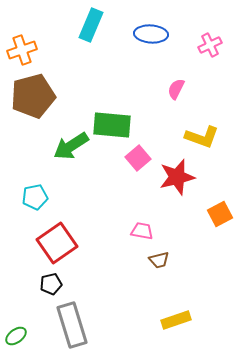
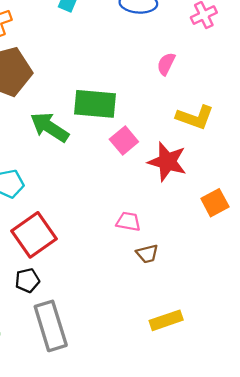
green arrow: (71, 146) -> (50, 127), turned 66
red star: (177, 177) -> (167, 162), turned 30

